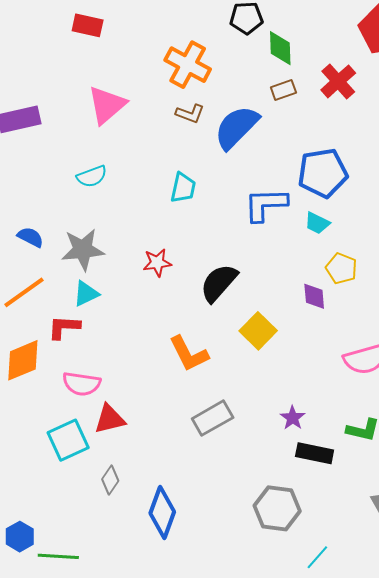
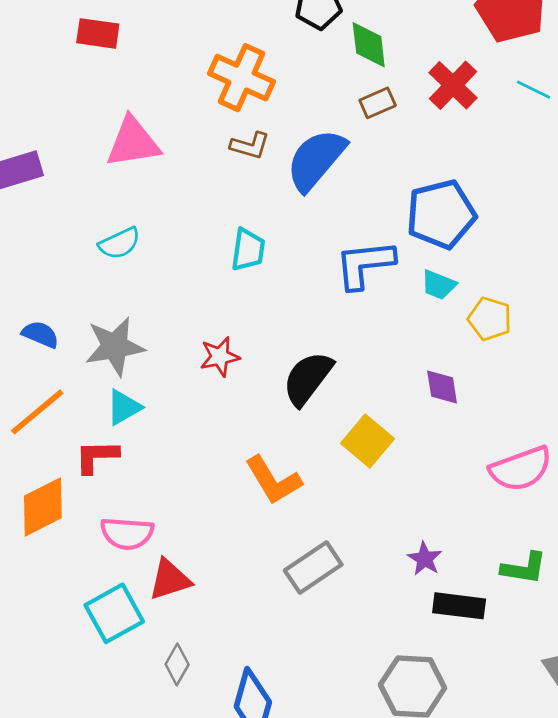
pink triangle: (107, 105) -> (133, 142), turned 36
yellow pentagon: (341, 268) -> (490, 319), moved

